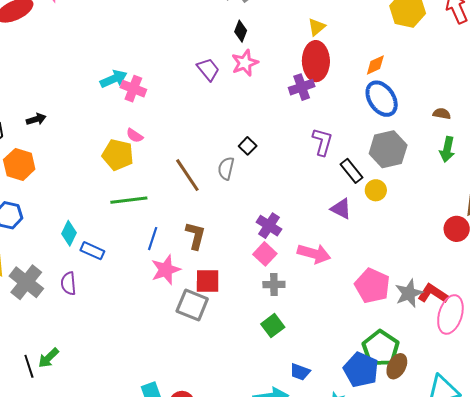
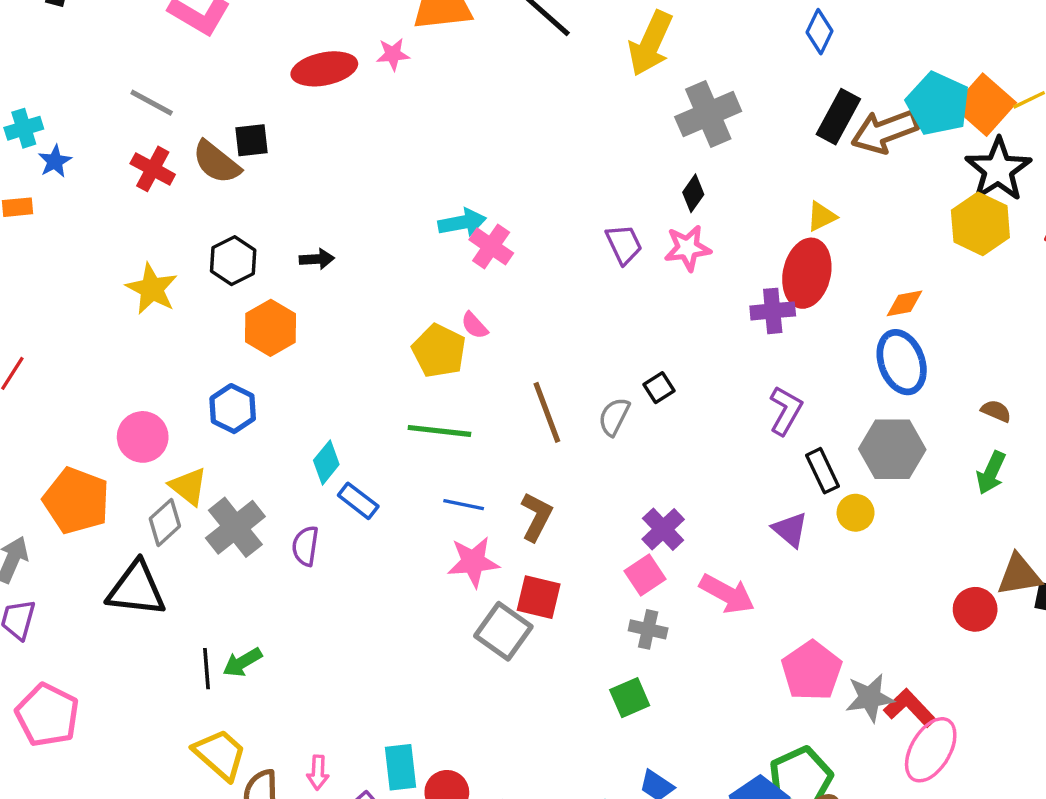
blue line: (153, 239) -> (464, 505), turned 70

